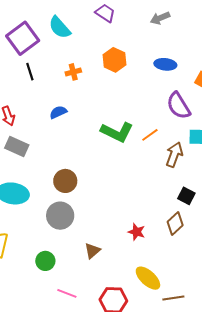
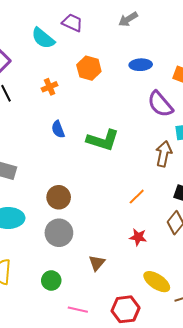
cyan semicircle: (60, 27) -> (43, 38), moved
blue semicircle: (58, 112) -> (58, 129), moved, turned -78
orange line: (150, 135) -> (137, 197), moved

